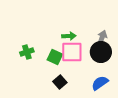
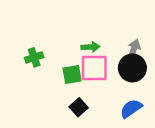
green cross: (27, 52) -> (34, 57), moved
green square: (55, 57) -> (72, 74), turned -35

